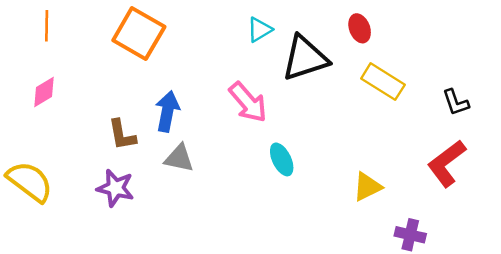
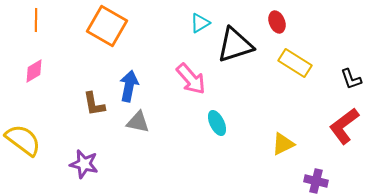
purple star: (115, 188) -> (84, 164), moved

